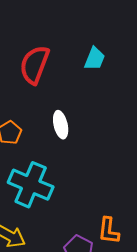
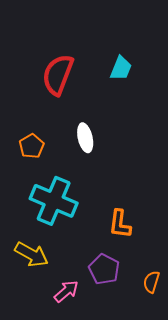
orange L-shape: (109, 231) -> (120, 224), moved

